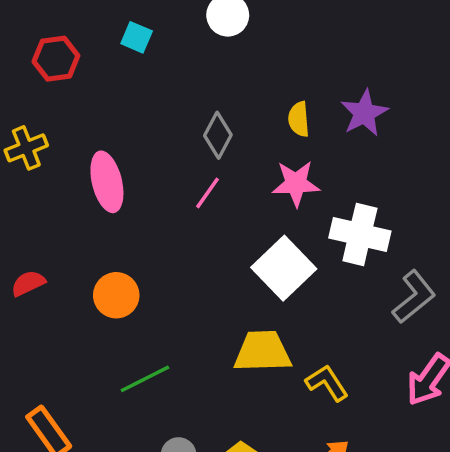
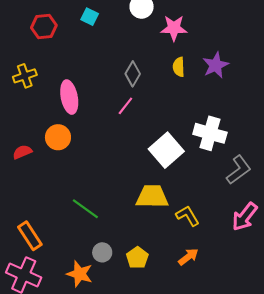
pink star: (296, 184) -> (174, 28), moved
orange circle: (116, 295) -> (58, 137), moved
green line: (145, 379) -> (85, 209), turned 60

